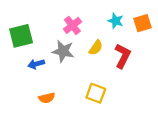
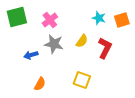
pink cross: (72, 25) -> (50, 20), moved
green square: (21, 36) -> (17, 17), moved
orange semicircle: (47, 98) -> (40, 84), turned -48

